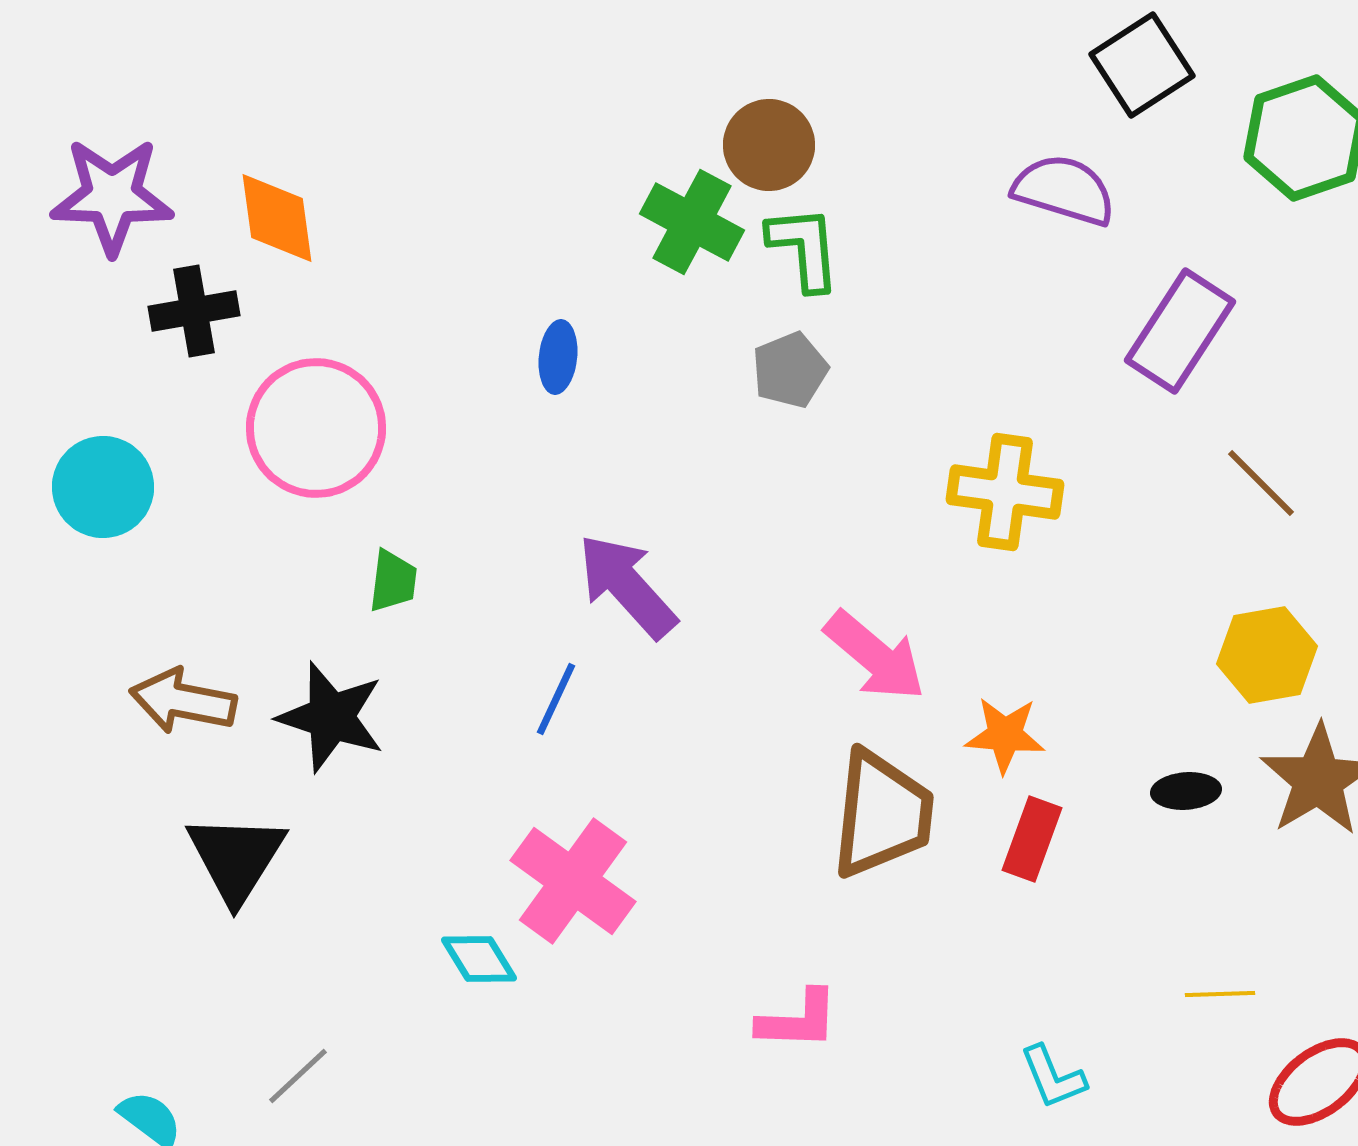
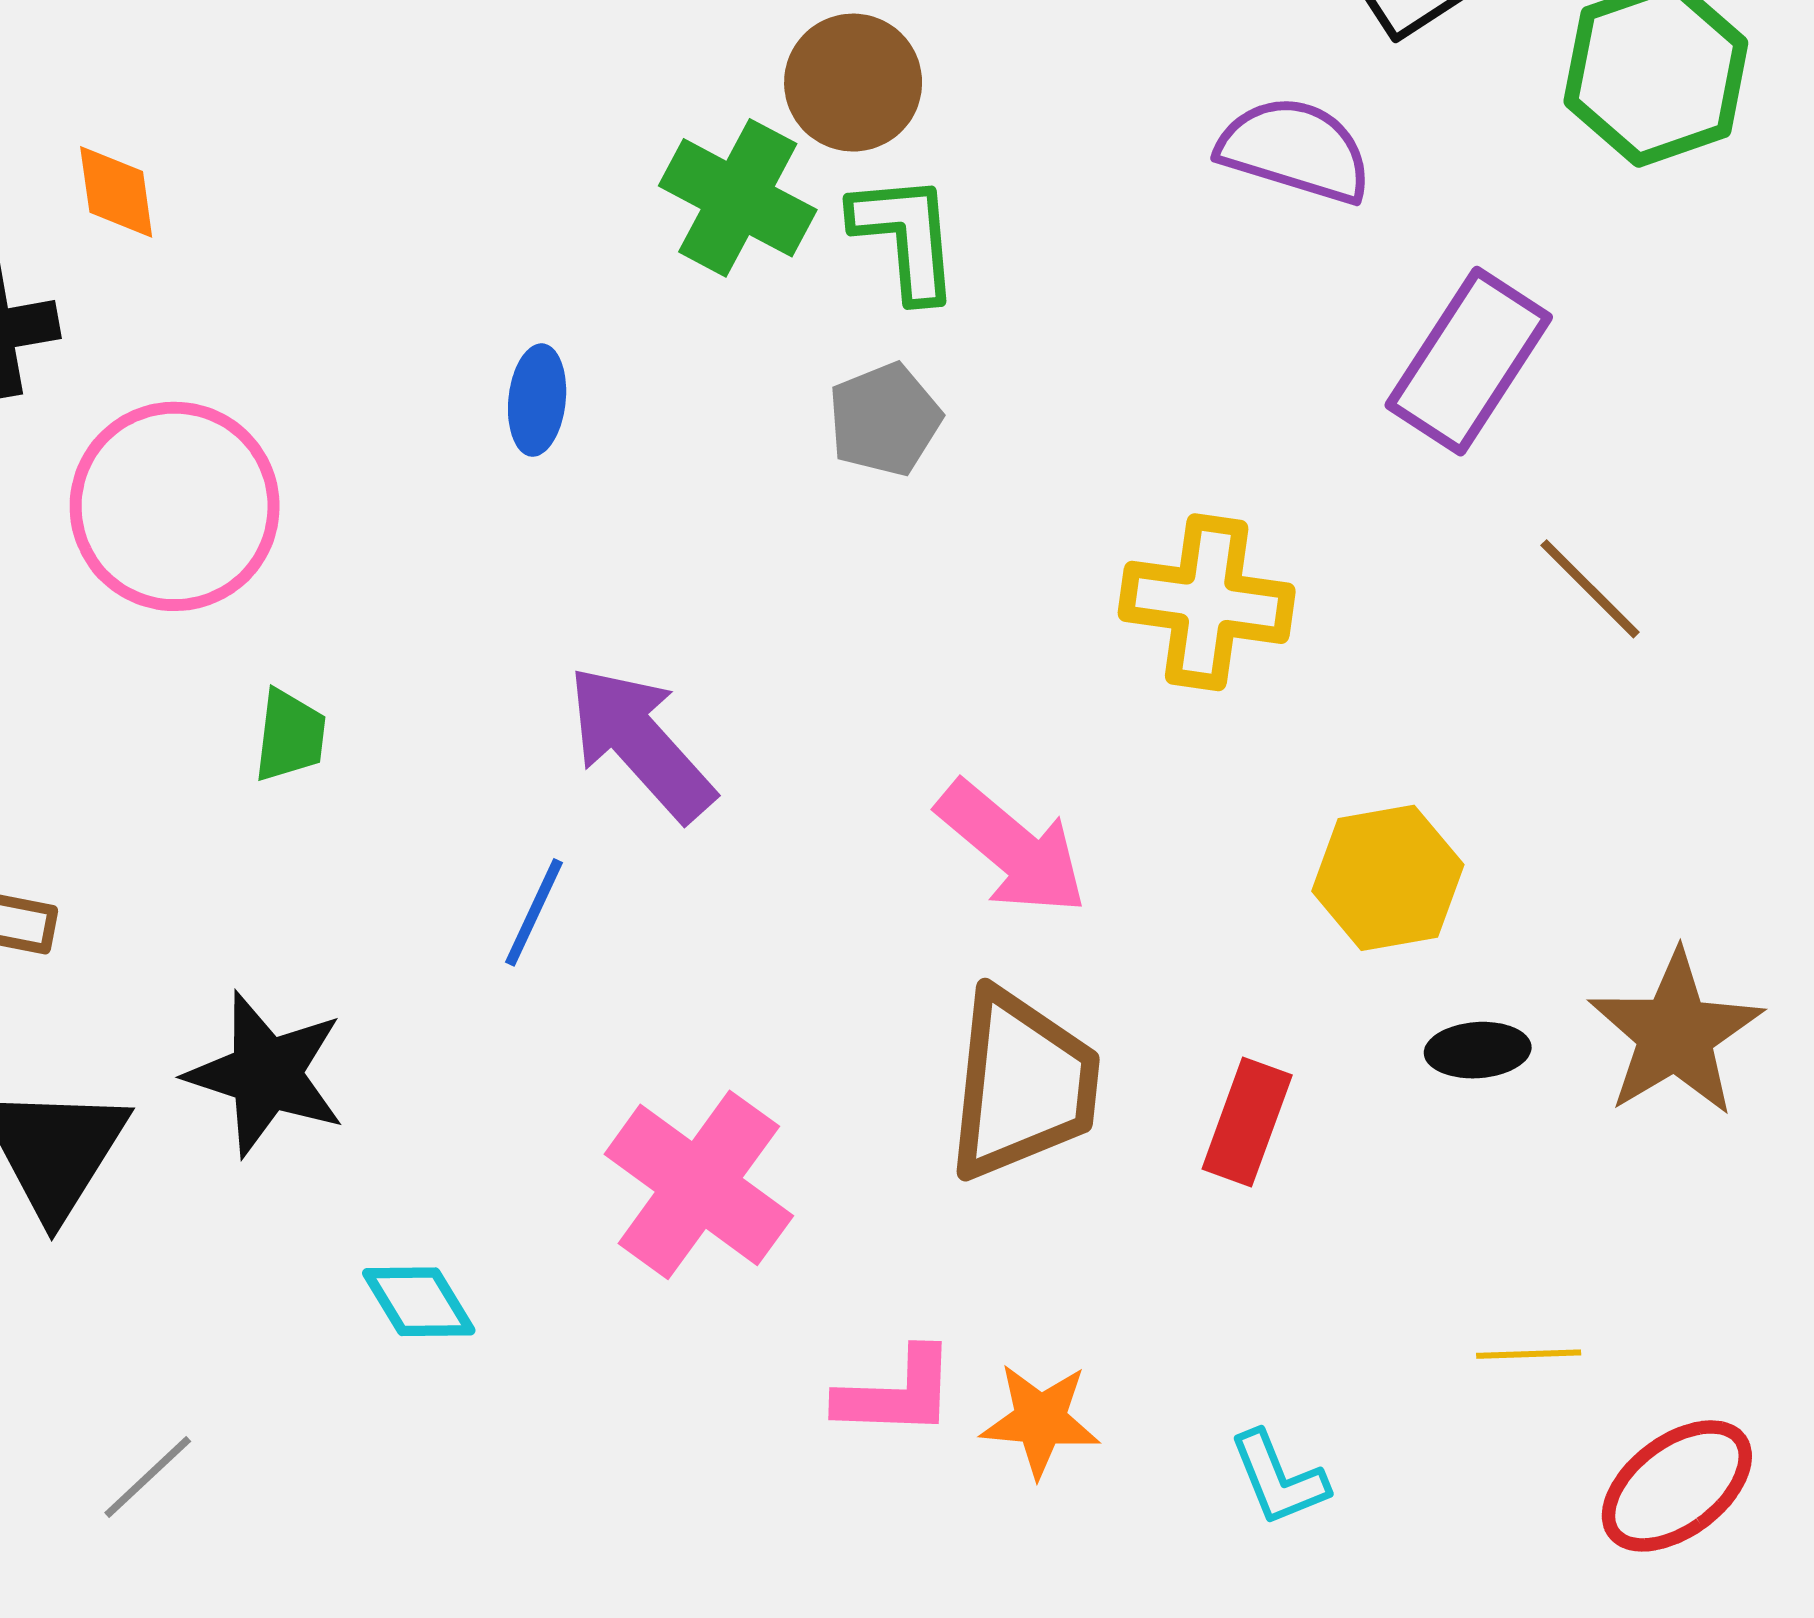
orange diamond: (277, 218) -> (116, 192), size x0.7
yellow hexagon: (1267, 655) -> (1388, 878), moved
black star: (331, 717) -> (266, 1074), moved
orange star: (1005, 735) -> (1040, 1420), moved
pink cross: (573, 881) -> (699, 1185), moved

